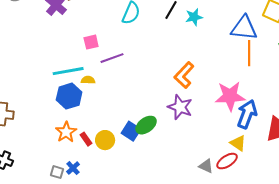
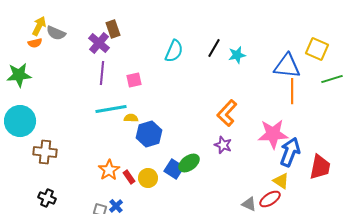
purple line: (112, 58) -> (102, 73), moved, turned -65
blue hexagon: (69, 96) -> (149, 134), moved
purple star: (180, 107) -> (223, 145), size x0.7

